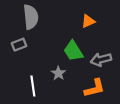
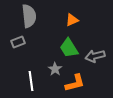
orange triangle: (88, 21) -> (72, 20), moved
orange L-shape: (95, 88) -> (75, 83), moved

